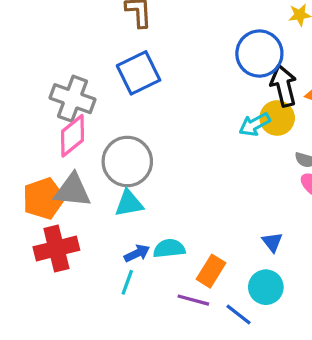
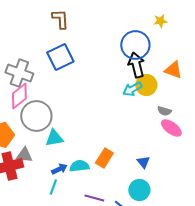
black arrow: (284, 86) -> (136, 65), moved
gray circle: (127, 161) -> (36, 116), moved
gray triangle: (73, 190) -> (24, 155), moved, size x0.7
orange rectangle: (211, 271) -> (104, 158), moved

